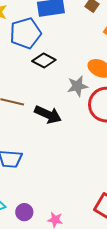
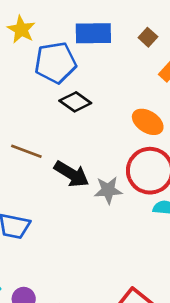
gray star: (78, 86) -> (108, 190), moved

